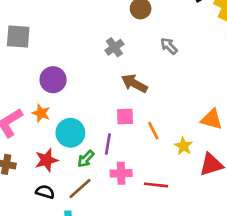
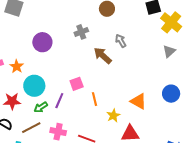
purple circle: (53, 80) -> (42, 42), moved
brown arrow: (134, 83) -> (103, 56), moved
pink square: (125, 116) -> (77, 84), turned -32
pink cross: (121, 173) -> (58, 132), moved

